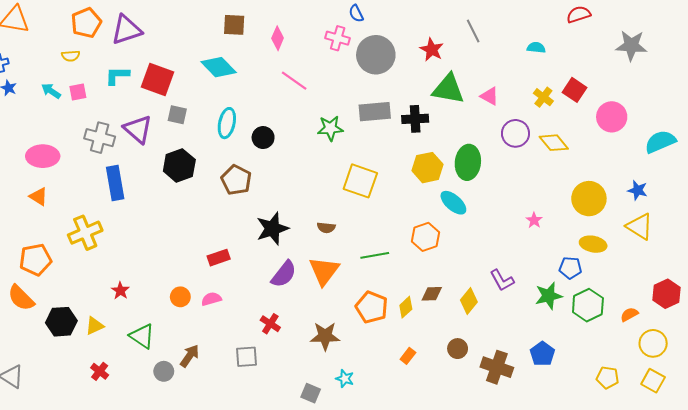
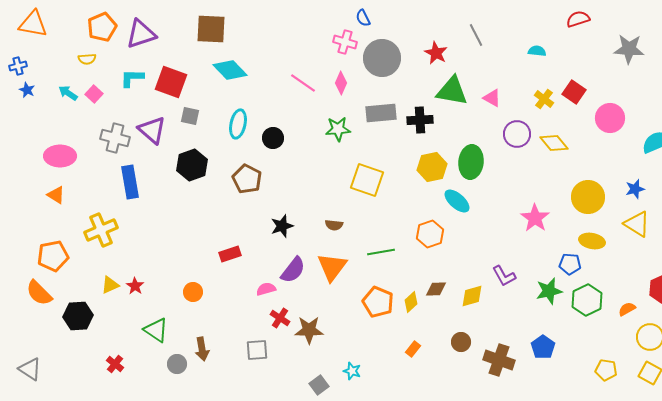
brown square: (234, 25) -> (211, 29), moved, size x1.4
pink diamond: (278, 38) -> (341, 83), moved
pink square: (78, 92) -> (94, 94), turned -36
blue star: (638, 190) -> (635, 189), turned -30
pink star: (534, 220) -> (535, 218), size x1.8
black star: (272, 229) -> (282, 226), size x0.7
pink semicircle: (211, 299) -> (266, 289), moved
yellow diamond: (469, 301) -> (472, 296), turned 35
yellow triangle: (94, 326) -> (110, 285), moved
brown star: (325, 336) -> (309, 330), moved
brown arrow: (190, 356) -> (202, 349), turned 135
gray square: (311, 393) -> (319, 385), turned 30

